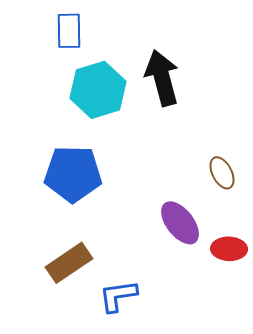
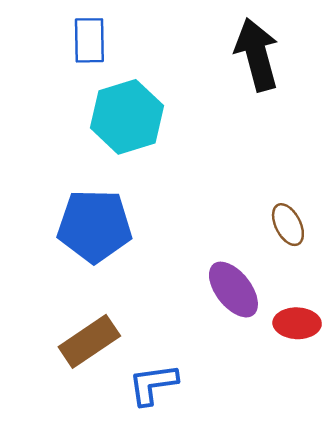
black arrow: (162, 78) -> (257, 55), moved

